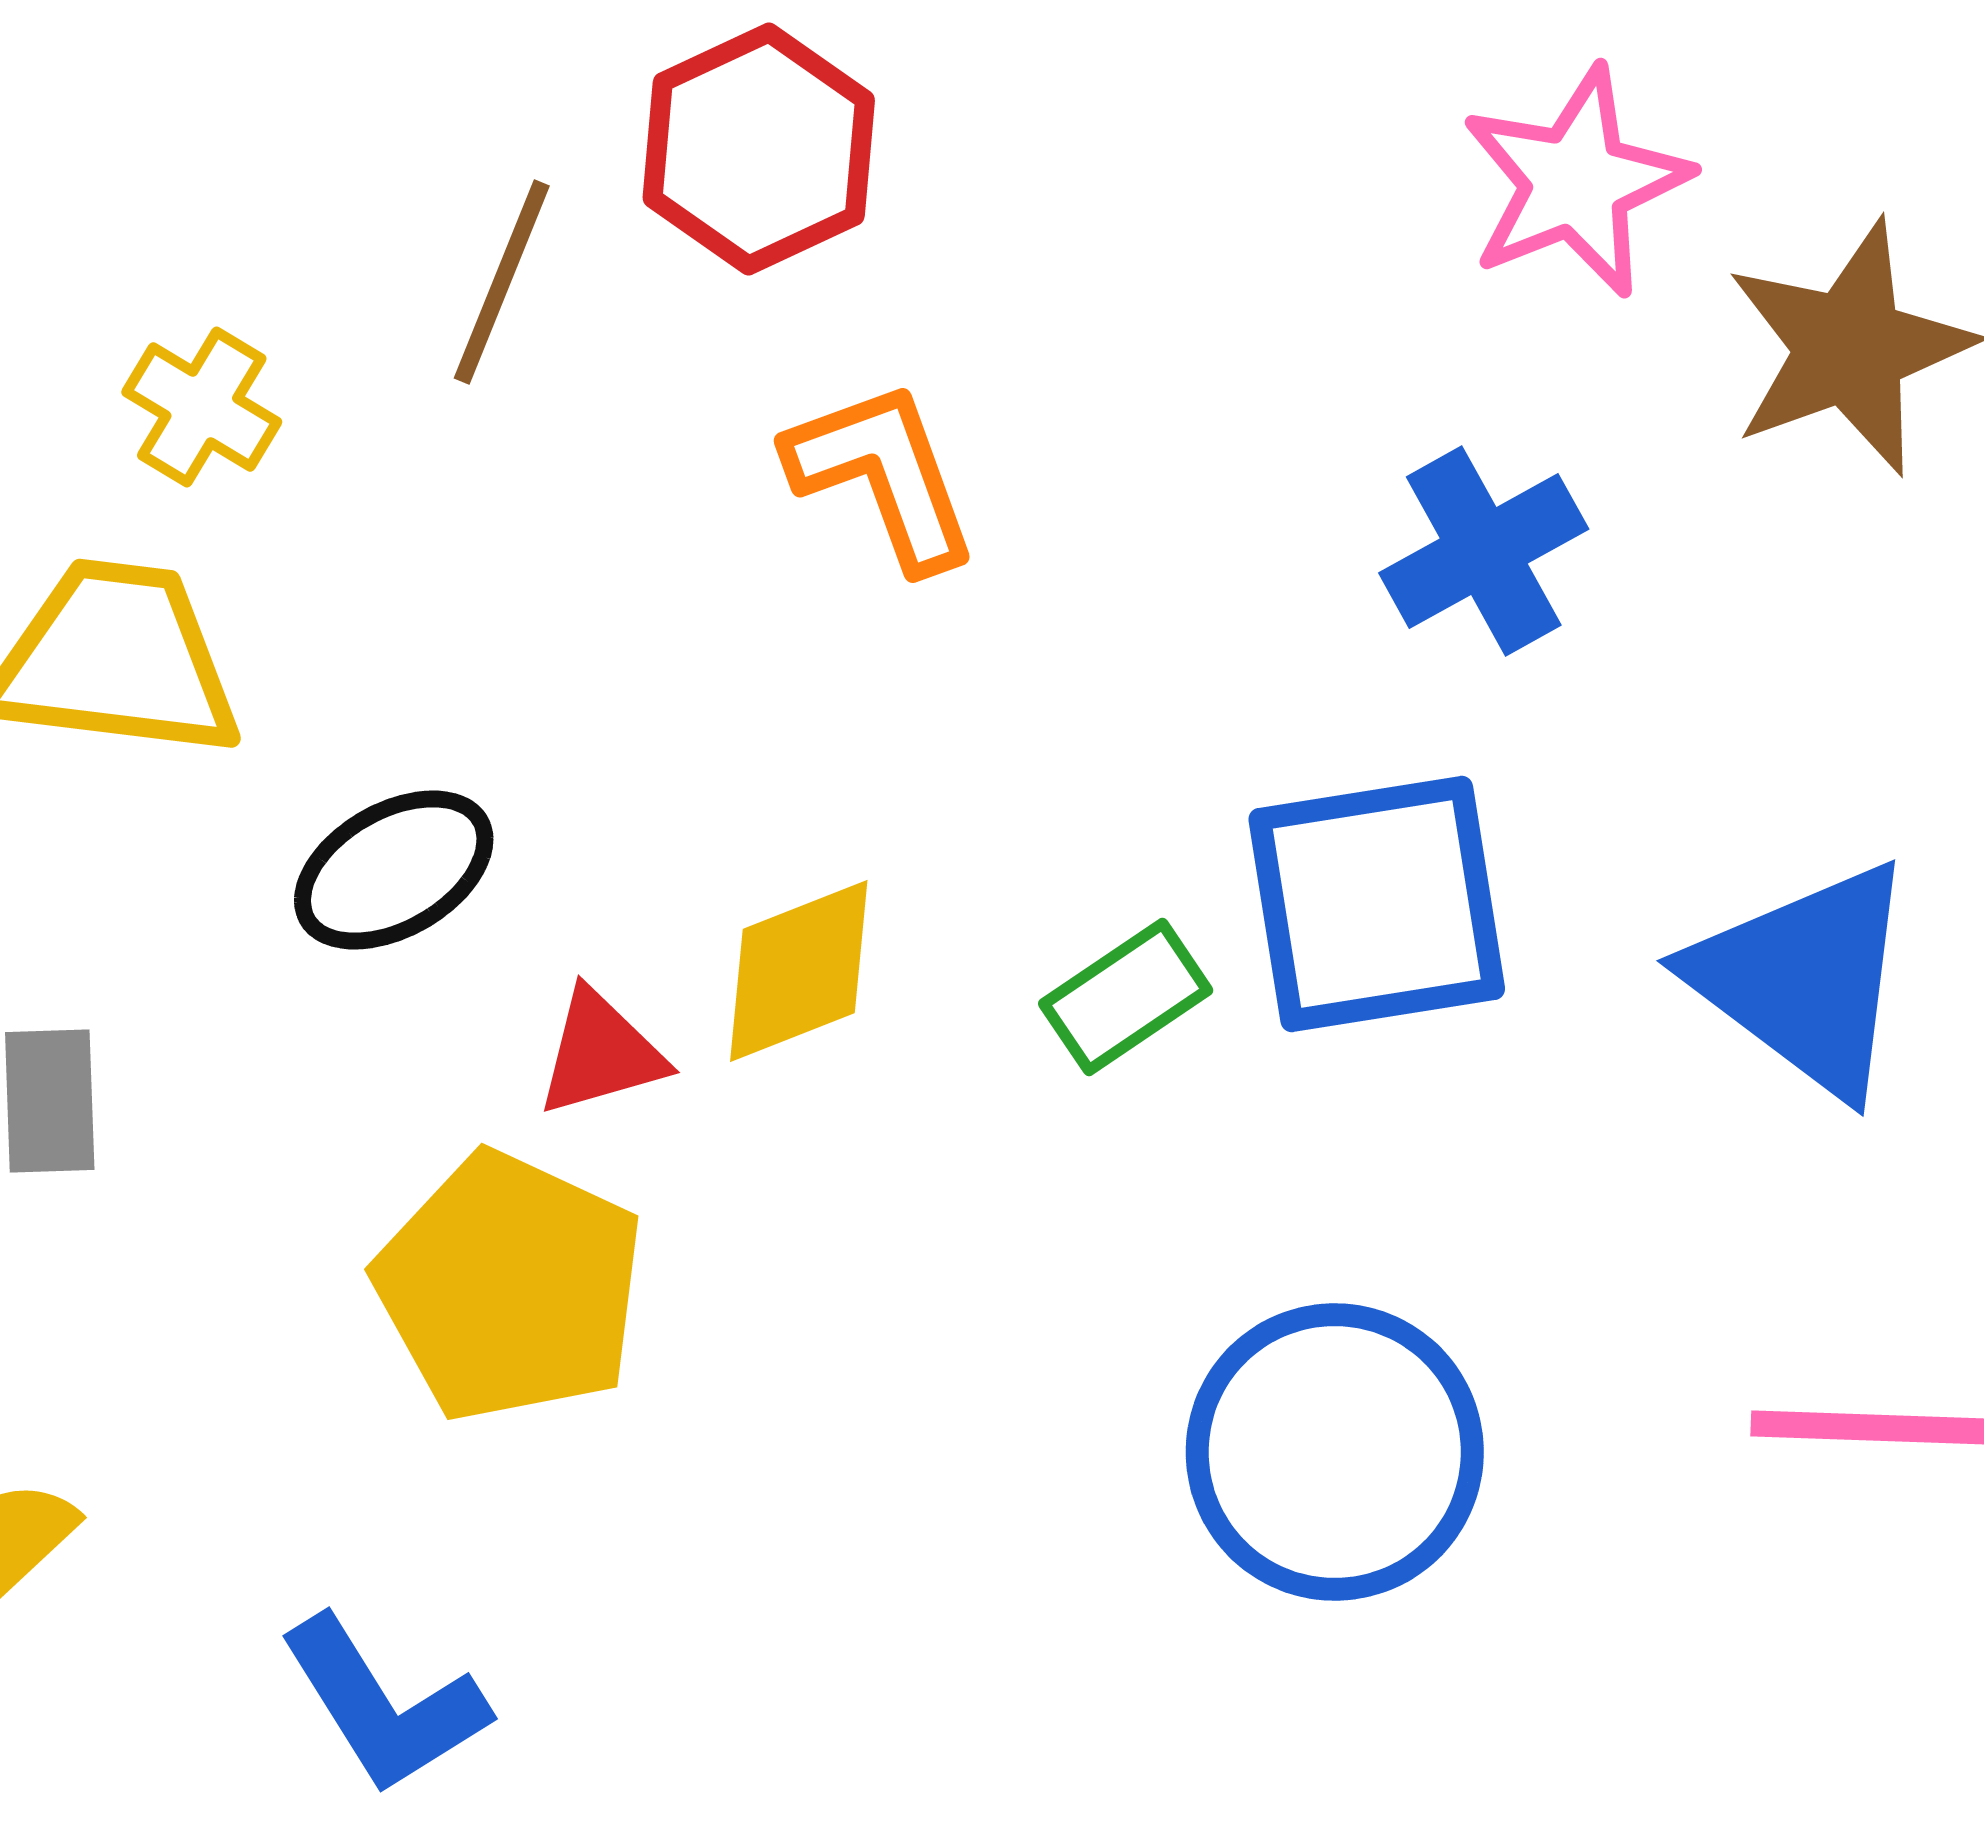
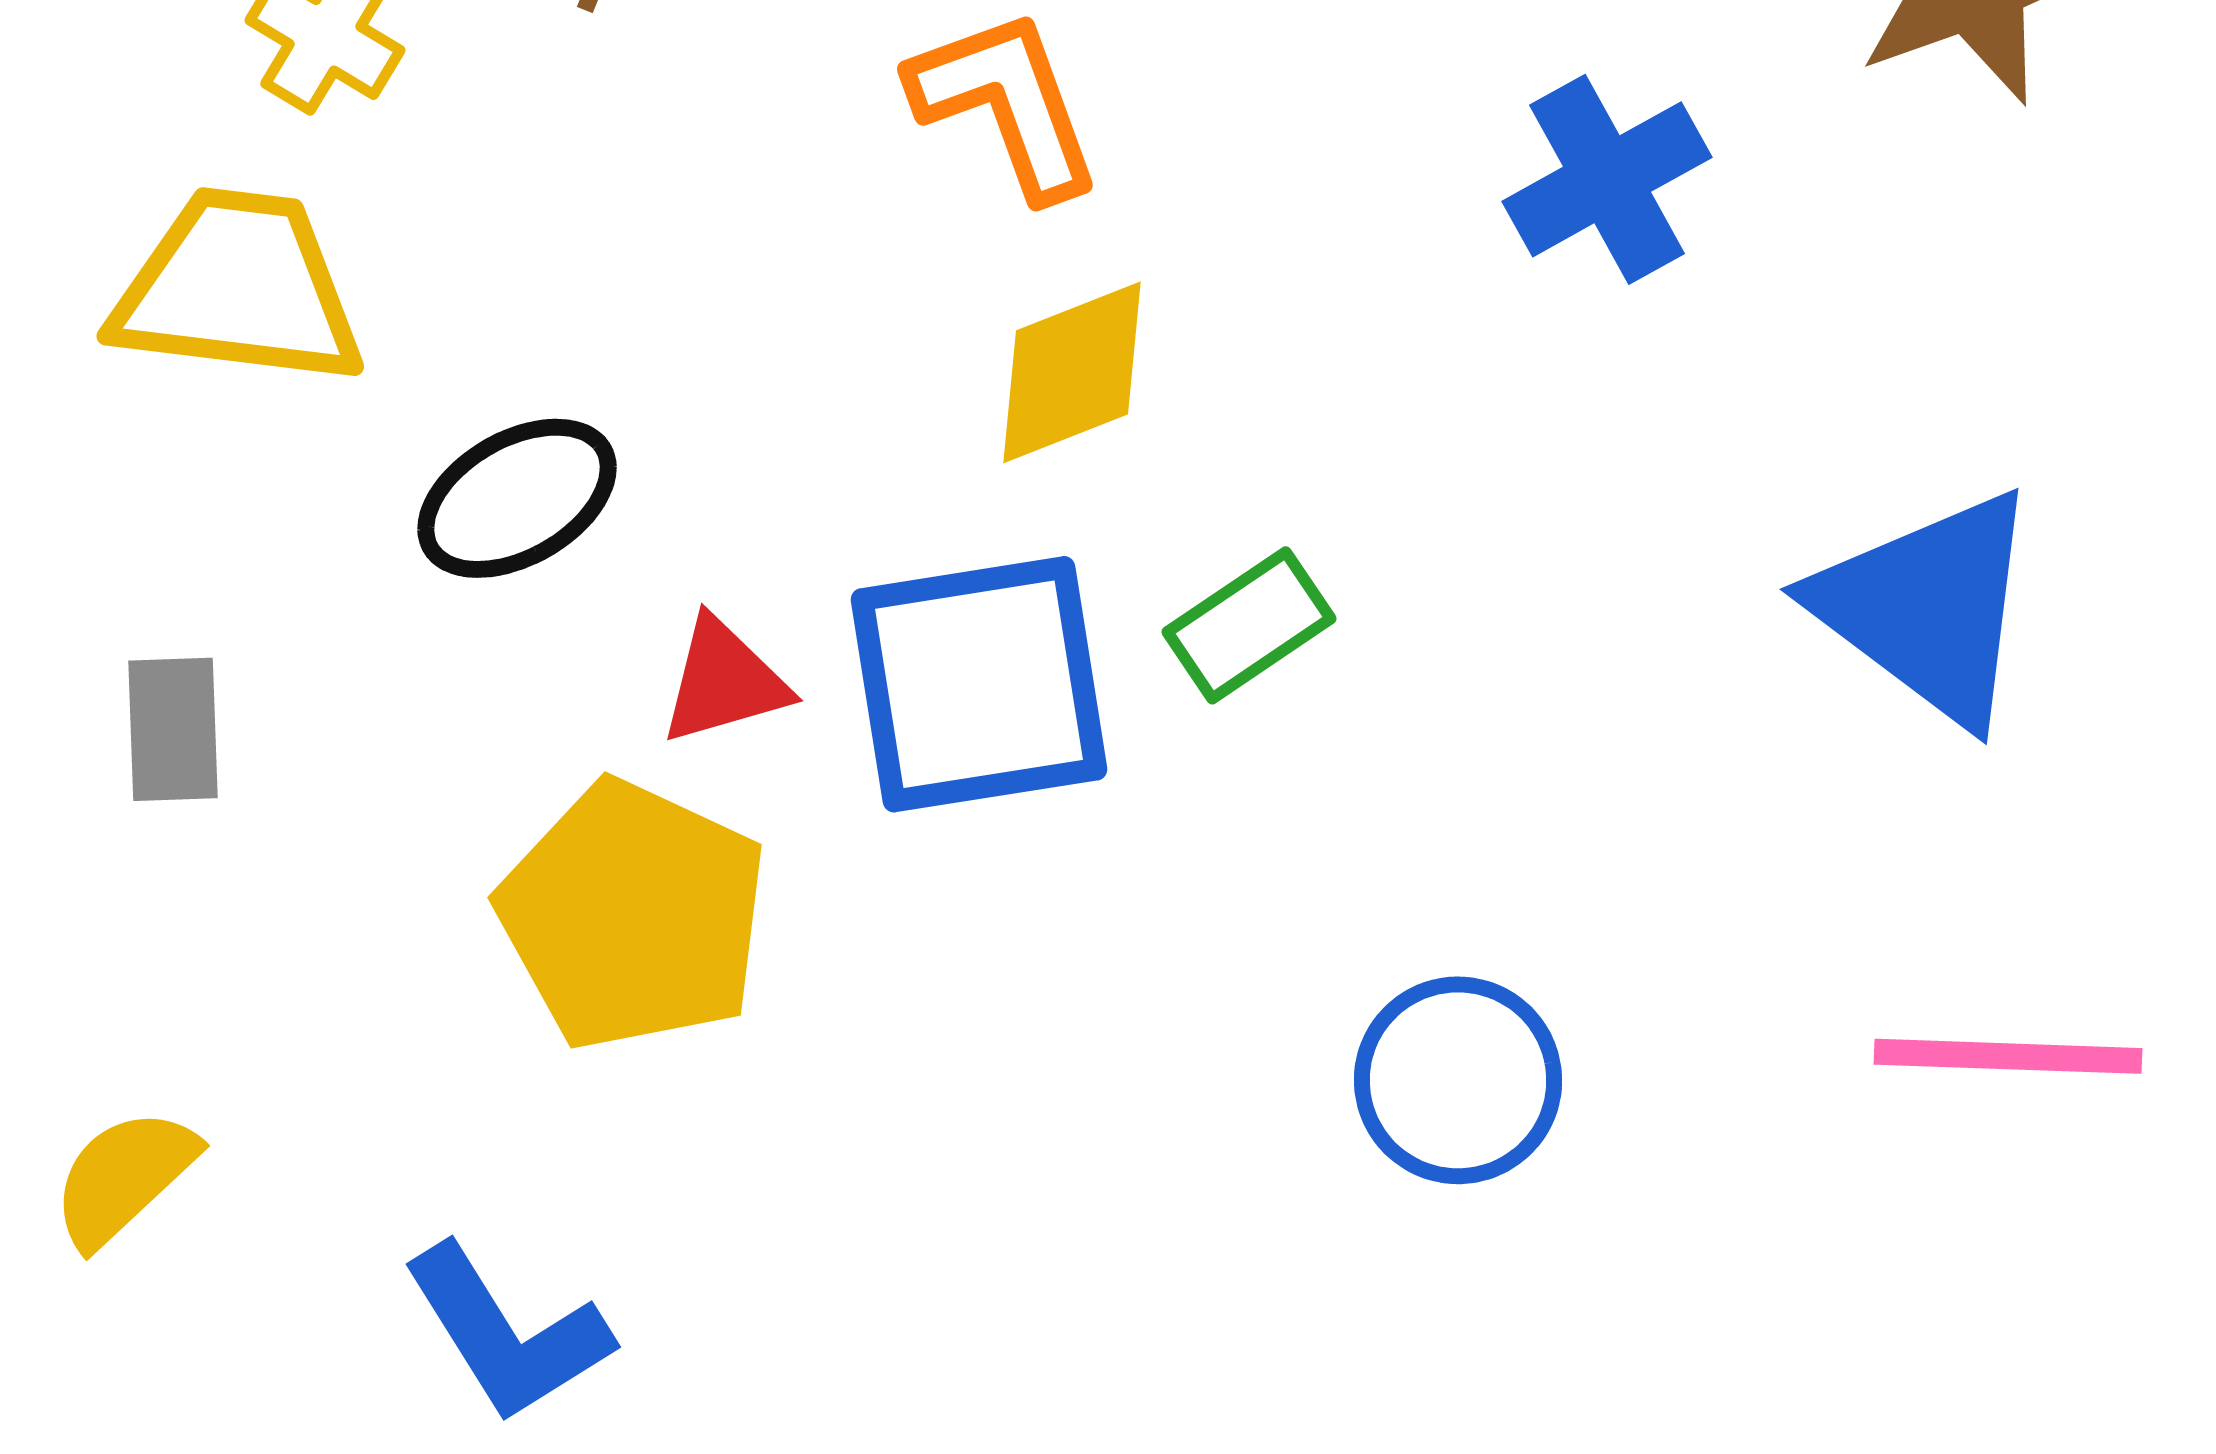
blue square: (1377, 904) -> (979, 684), moved
yellow diamond: (799, 971) -> (1072, 372), moved
blue circle: (1335, 1452) -> (1458, 1080), size x0.7

